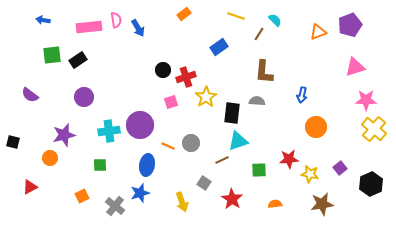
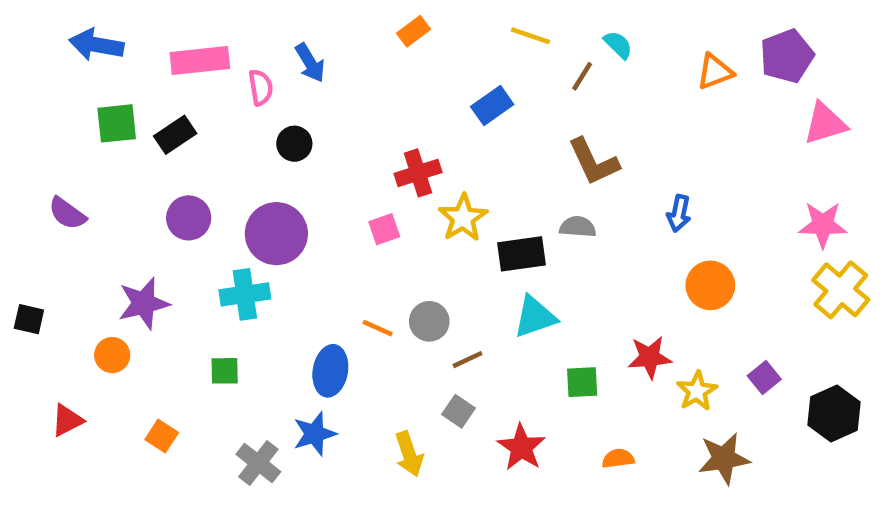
blue arrow: (43, 20) -> (96, 45), size x1.6
pink semicircle: (116, 20) -> (261, 87), moved
pink triangle: (355, 67) -> (825, 123), moved
black circle: (163, 70) -> (294, 144), moved
brown L-shape: (264, 72) -> (593, 162), turned -30
black rectangle: (232, 113) -> (521, 254), turned 75
purple circle: (140, 125) -> (276, 234), moved
brown line: (222, 160) -> (467, 360), moved
yellow star: (310, 174) -> (697, 391), turned 30
orange square: (82, 196) -> (162, 436), moved, turned -32

